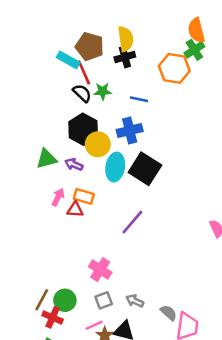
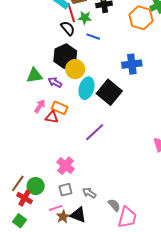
green star: (103, 91) -> (85, 18), moved
blue line: (139, 99) -> (93, 37), moved
blue cross: (130, 130) -> (132, 64), moved

